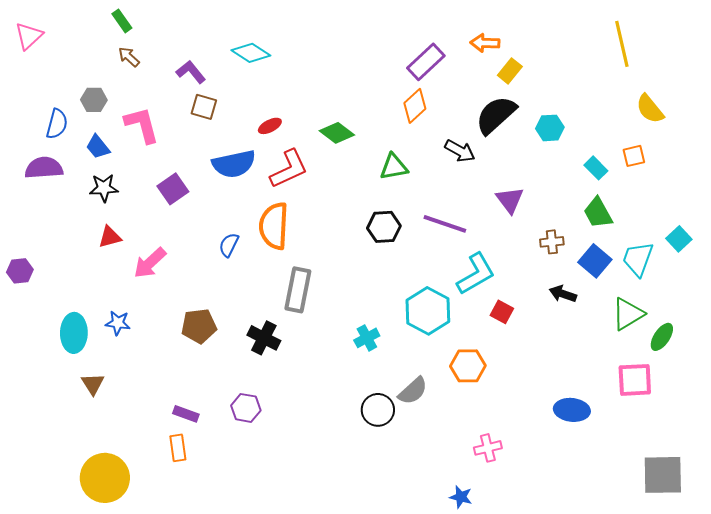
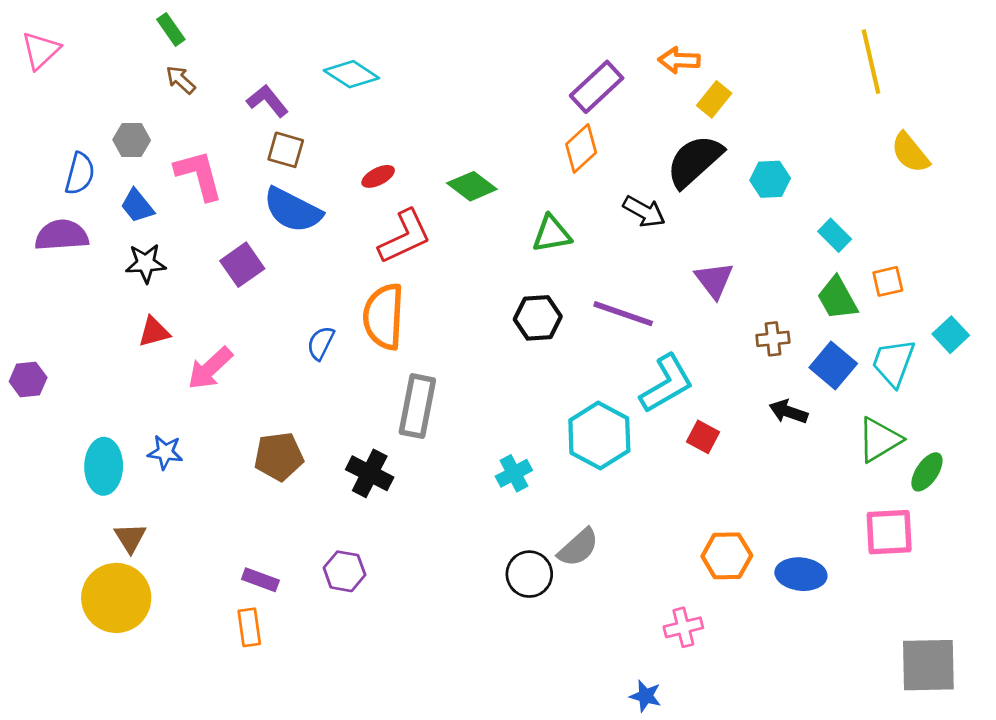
orange square: (634, 156) -> (888, 281), moved
blue semicircle: (234, 164) -> (293, 210), moved, turned 39
orange hexagon: (468, 366) -> (727, 556), moved
yellow circle: (105, 478) -> (116, 598), moved

